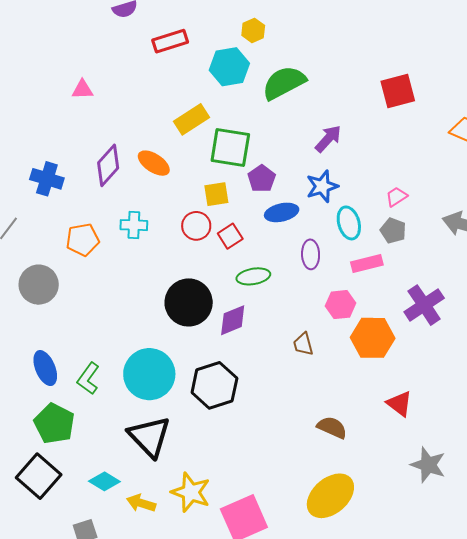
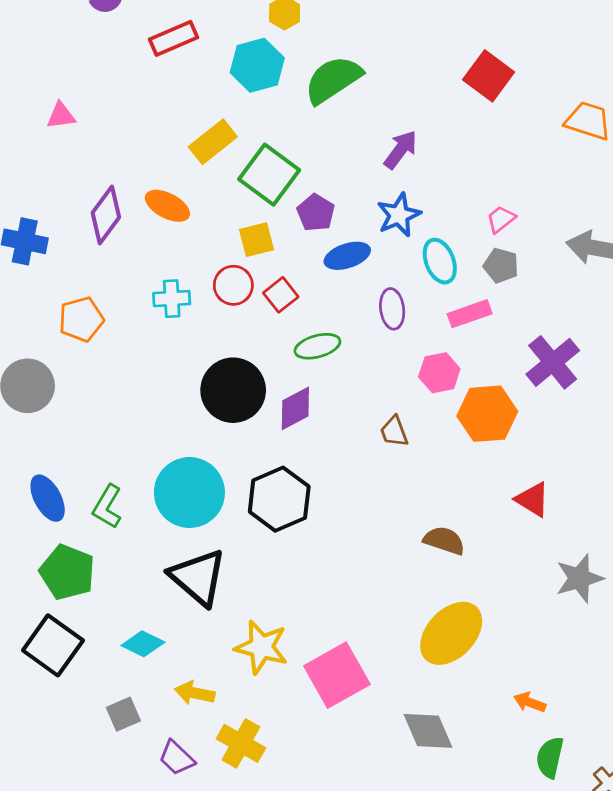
red square: (398, 91) -> (489, 76), turned -33
green square: (230, 148) -> (269, 175), turned 33
cyan cross: (134, 225) -> (172, 299), moved
gray star: (428, 465) -> (579, 578), turned -30
yellow arrow: (141, 503) -> (195, 693), moved

